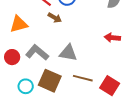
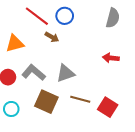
gray triangle: (68, 53) -> (65, 73), turned -30
cyan circle: (26, 86) -> (11, 109), moved

